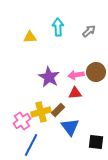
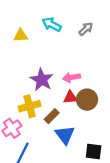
cyan arrow: (58, 27) -> (52, 24), turned -60
brown circle: (96, 72) -> (87, 100), moved
yellow cross: (41, 112) -> (30, 106), moved

